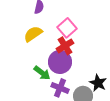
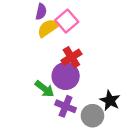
pink square: (67, 28) -> (67, 21), moved
yellow semicircle: (33, 34) -> (48, 28), moved

